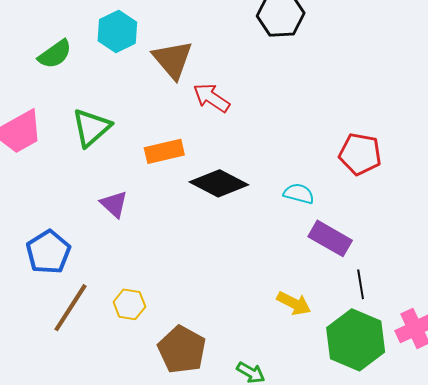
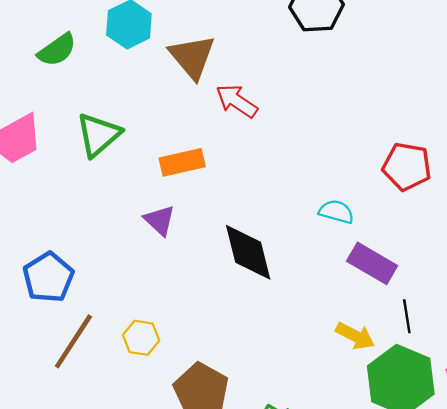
black diamond: (219, 183) -> (248, 252), moved, turned 48
purple triangle: (114, 204) -> (160, 220), moved
yellow arrow: (294, 303) -> (355, 336), moved

